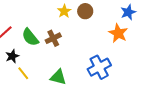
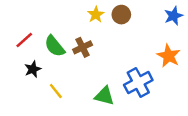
orange star: (118, 33) -> (169, 56), moved
yellow line: (23, 73) -> (56, 91), moved
green triangle: (58, 77) -> (104, 96), moved

